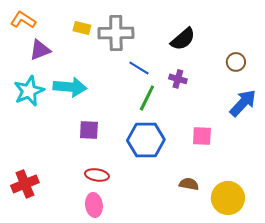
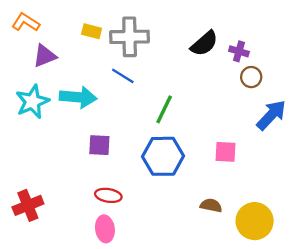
brown circle: (236, 62) -> (251, 77), moved
blue line: (139, 68) -> (123, 76), moved
purple cross: (178, 79) -> (239, 51), moved

